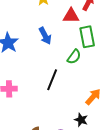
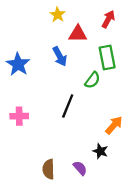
red triangle: (71, 16) -> (78, 34), moved

